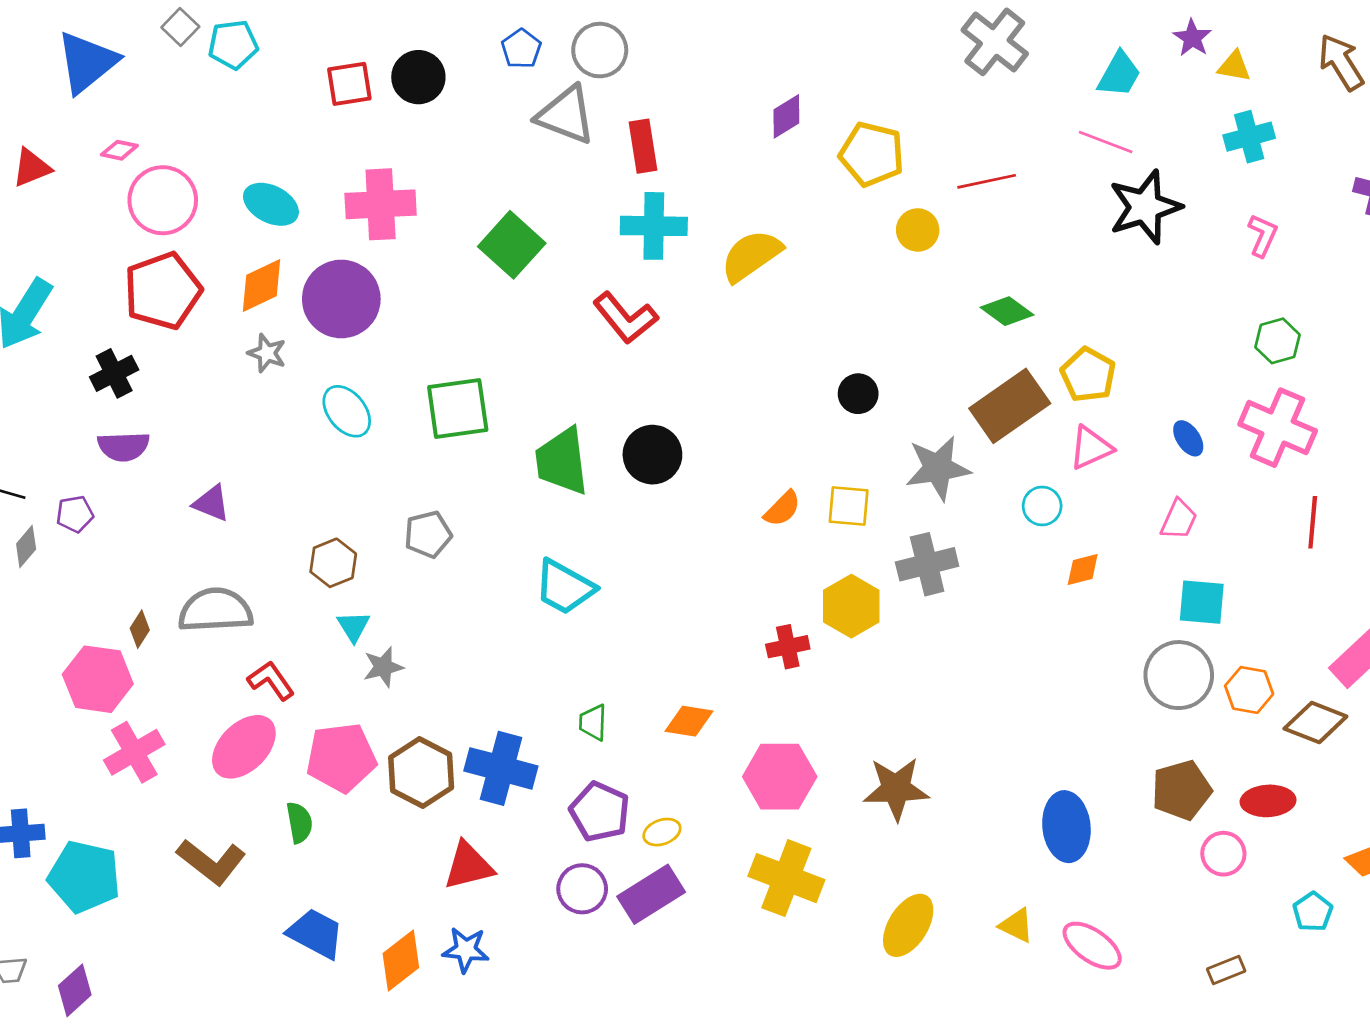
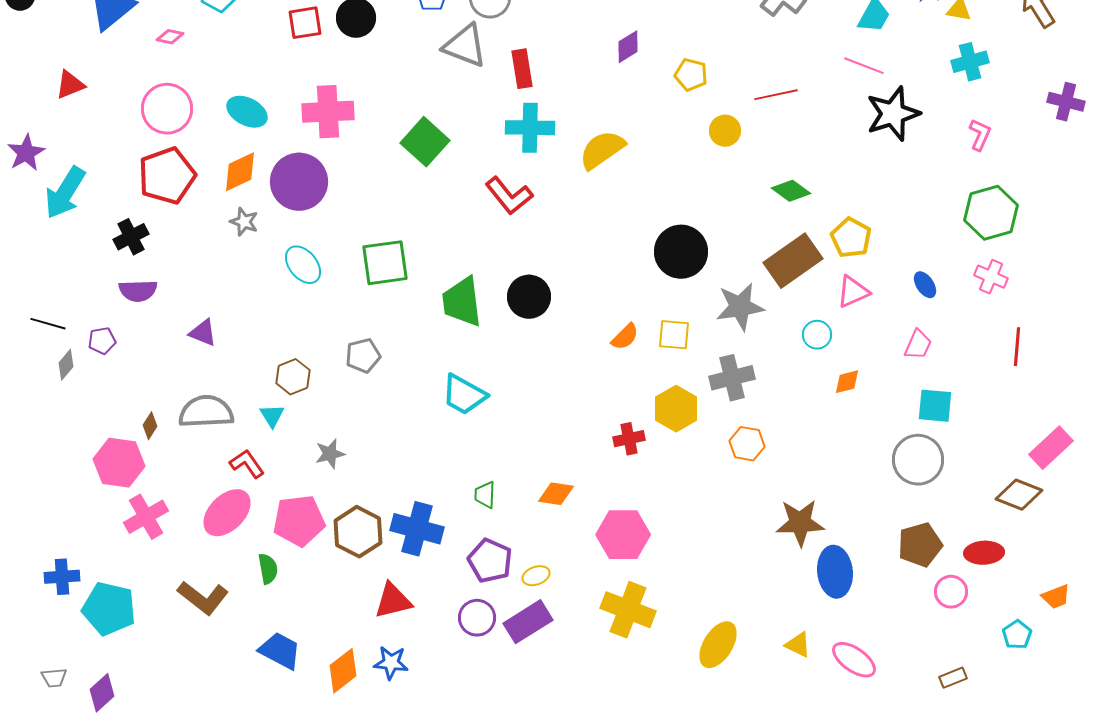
pink diamond: (119, 150) -> (170, 37), moved
yellow pentagon: (872, 154) -> (691, 75), size x0.7
green hexagon: (1278, 341) -> (991, 213), size x1.6
black circle: (858, 394) -> (681, 252), size x1.8
pink cross: (1278, 428) -> (991, 277), size x0.6
cyan triangle: (353, 626) -> (272, 416), moved
orange hexagon: (1249, 690) -> (747, 444), moved
brown star: (896, 789) -> (800, 523), moved

